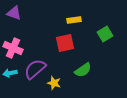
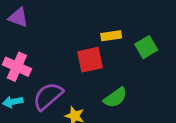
yellow rectangle: (74, 20) -> (111, 36), moved

